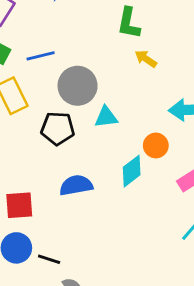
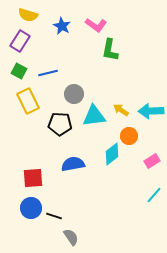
yellow arrow: (146, 59) -> (121, 110), moved
gray circle: (78, 86) -> (74, 94), size x0.7
cyan triangle: (106, 117) -> (94, 116), size x1.4

